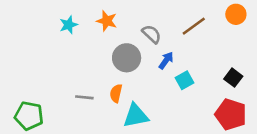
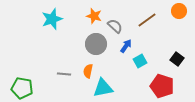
orange star: (107, 21) -> (94, 16), moved
cyan star: (69, 25) -> (52, 19), size x1.5
red pentagon: (231, 114) -> (162, 86), moved

